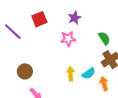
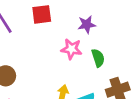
green semicircle: (104, 38) -> (98, 58), moved

